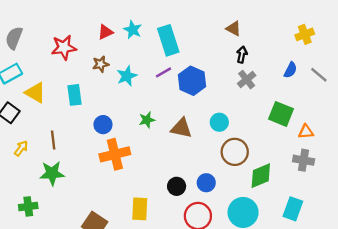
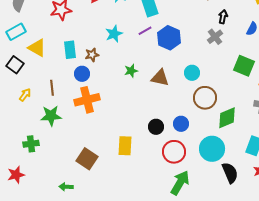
black arrow: (242, 55) -> (223, 17), moved
brown star: (101, 64) -> (92, 55), moved
blue circle: (103, 125) -> (82, 74), moved
orange cross: (115, 154) -> (87, 100), moved

